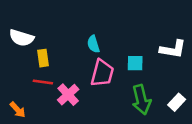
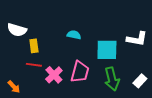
cyan semicircle: (93, 44) -> (74, 35), turned 120
cyan square: (135, 63) -> (107, 50), size x1.6
pink trapezoid: (102, 73) -> (80, 72), moved

